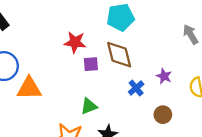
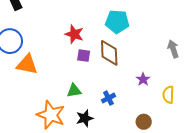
blue cross: (136, 88) -> (108, 98), moved
brown circle: (163, 115) -> (144, 122), moved

